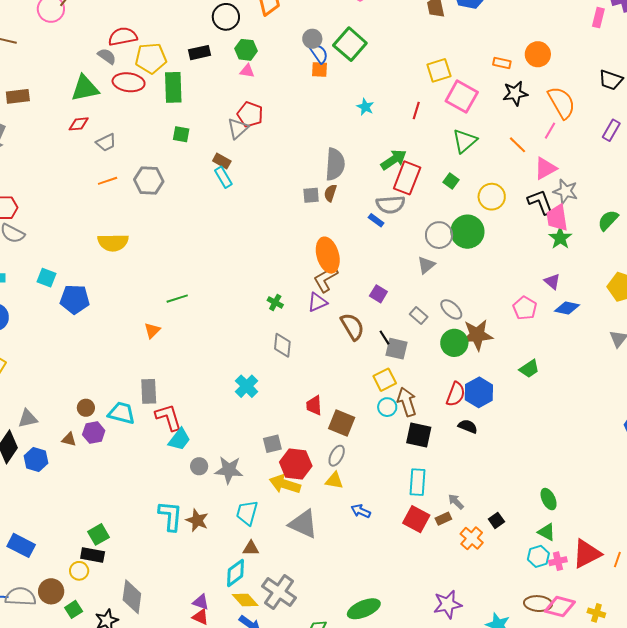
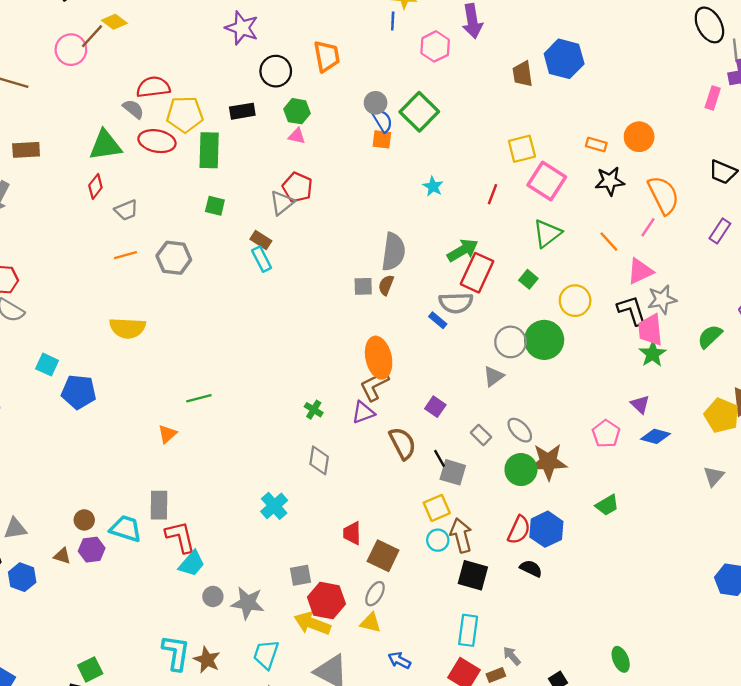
red diamond: (79, 124) -> (95, 186), turned -50
gray star: (565, 191) -> (662, 299), turned -30

